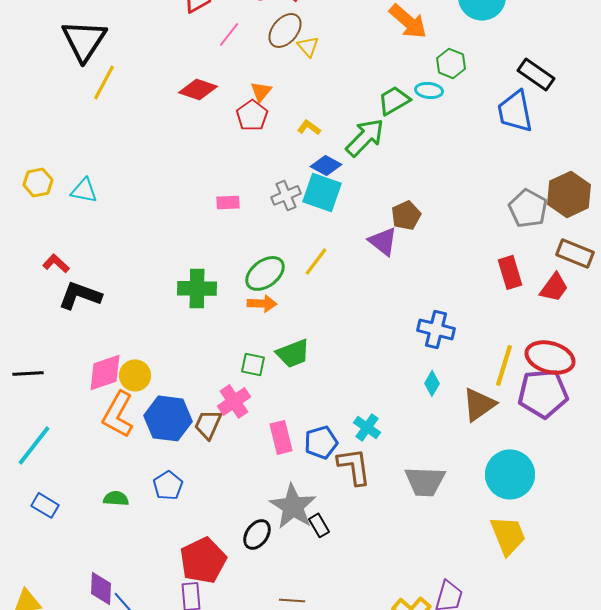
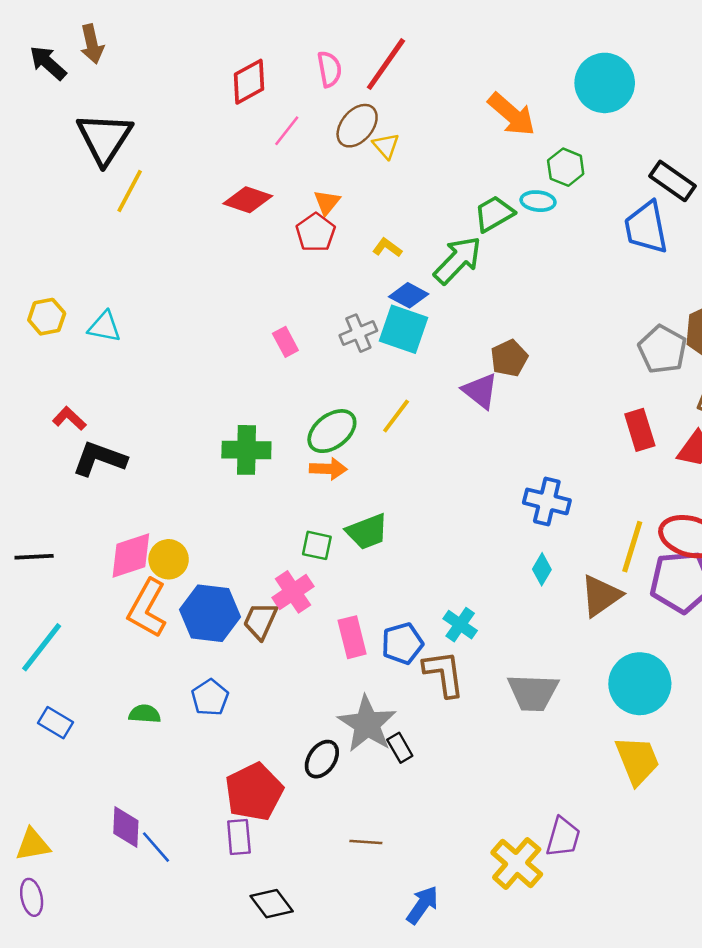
pink rectangle: (228, 202) -> (285, 342), turned 65

